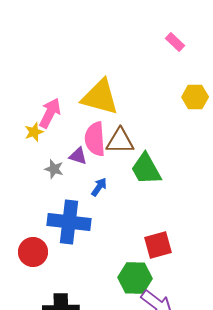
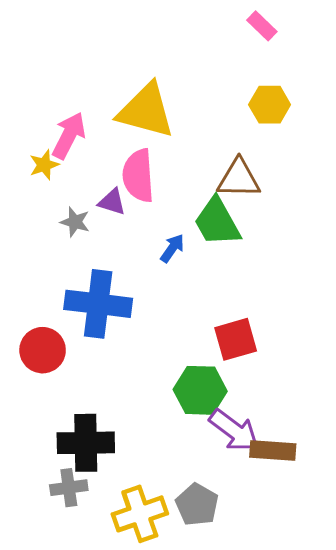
yellow hexagon: (195, 97) -> (270, 105), moved
brown triangle: (120, 141) -> (239, 179), moved
blue arrow: (99, 187) -> (172, 248), moved

